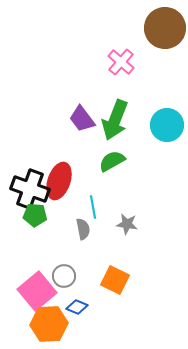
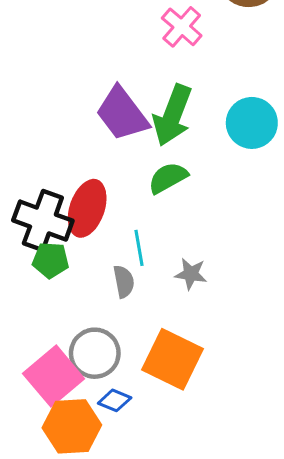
purple trapezoid: (82, 119) -> (122, 114), size x1.4
gray circle: (64, 276) -> (95, 353), size x1.4
orange square: (115, 280) -> (173, 359), size x1.4

